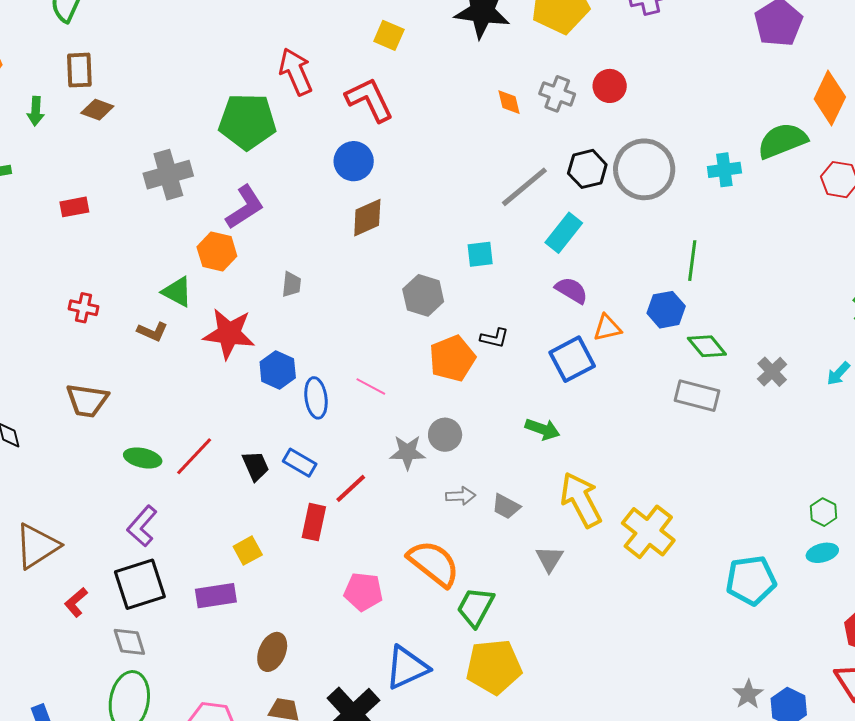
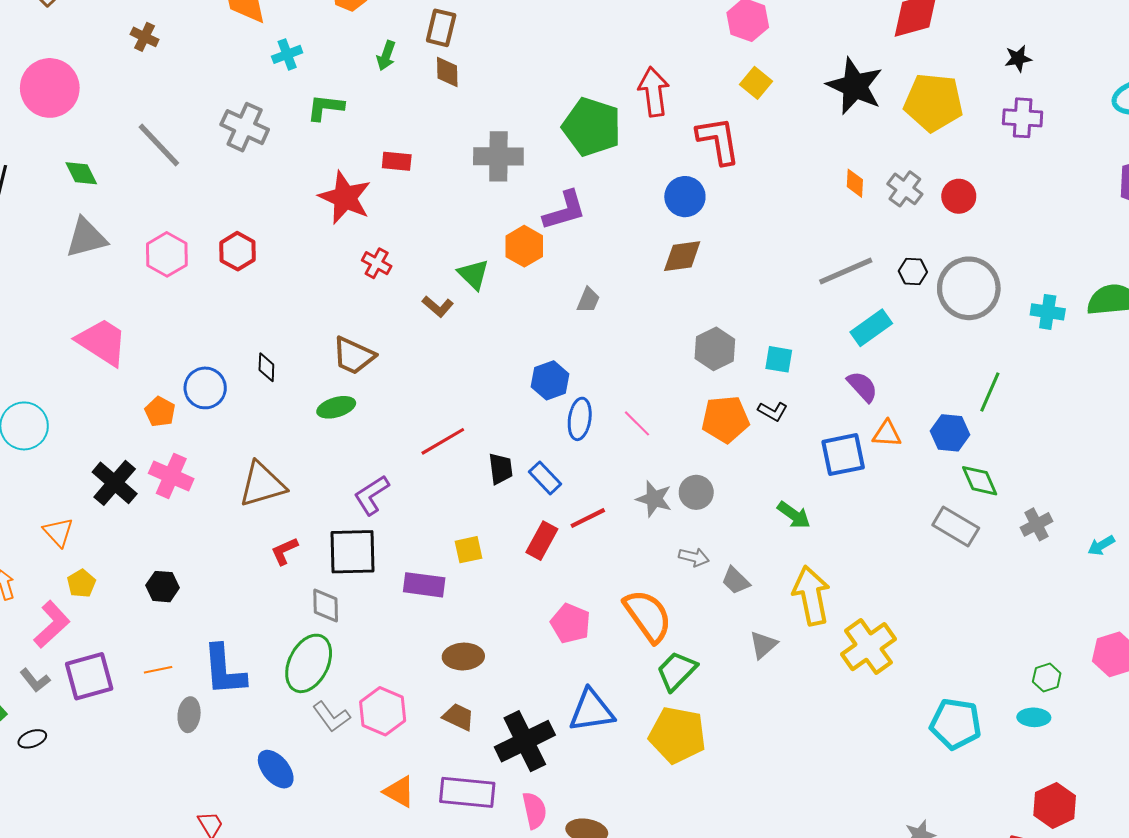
brown diamond: (97, 110) -> (447, 72), turned 52
black hexagon: (587, 169) -> (913, 272), size x0.7
cyan square: (480, 254) -> (779, 359), moved
red star: (229, 334) -> (345, 198), moved
green ellipse: (143, 458) -> (336, 407), moved, turned -45
brown ellipse: (272, 652) -> (463, 657), turned 48

